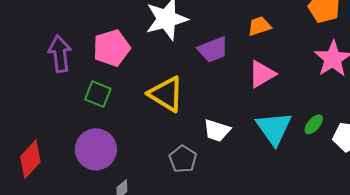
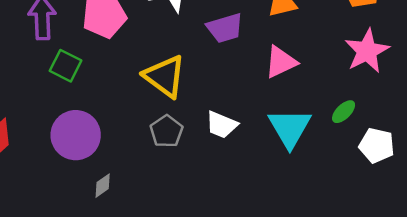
green square: (98, 94) -> (66, 66), moved
green ellipse: (314, 124) -> (344, 112), moved
gray pentagon: (183, 159) -> (167, 131), moved

